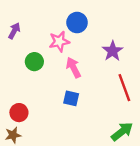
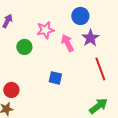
blue circle: (77, 23) -> (80, 16), moved
pink arrow: (73, 68) -> (67, 43), moved

